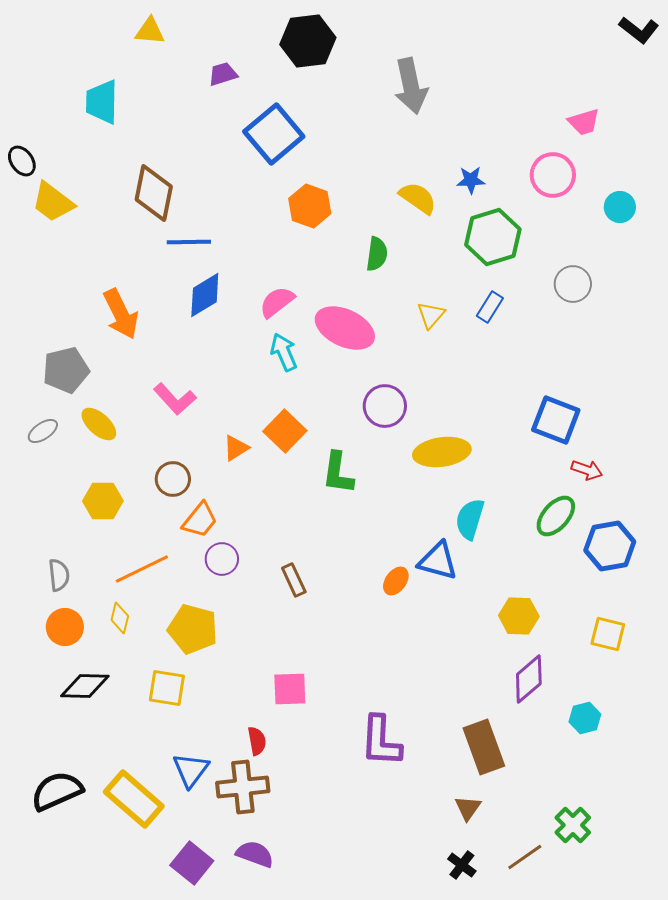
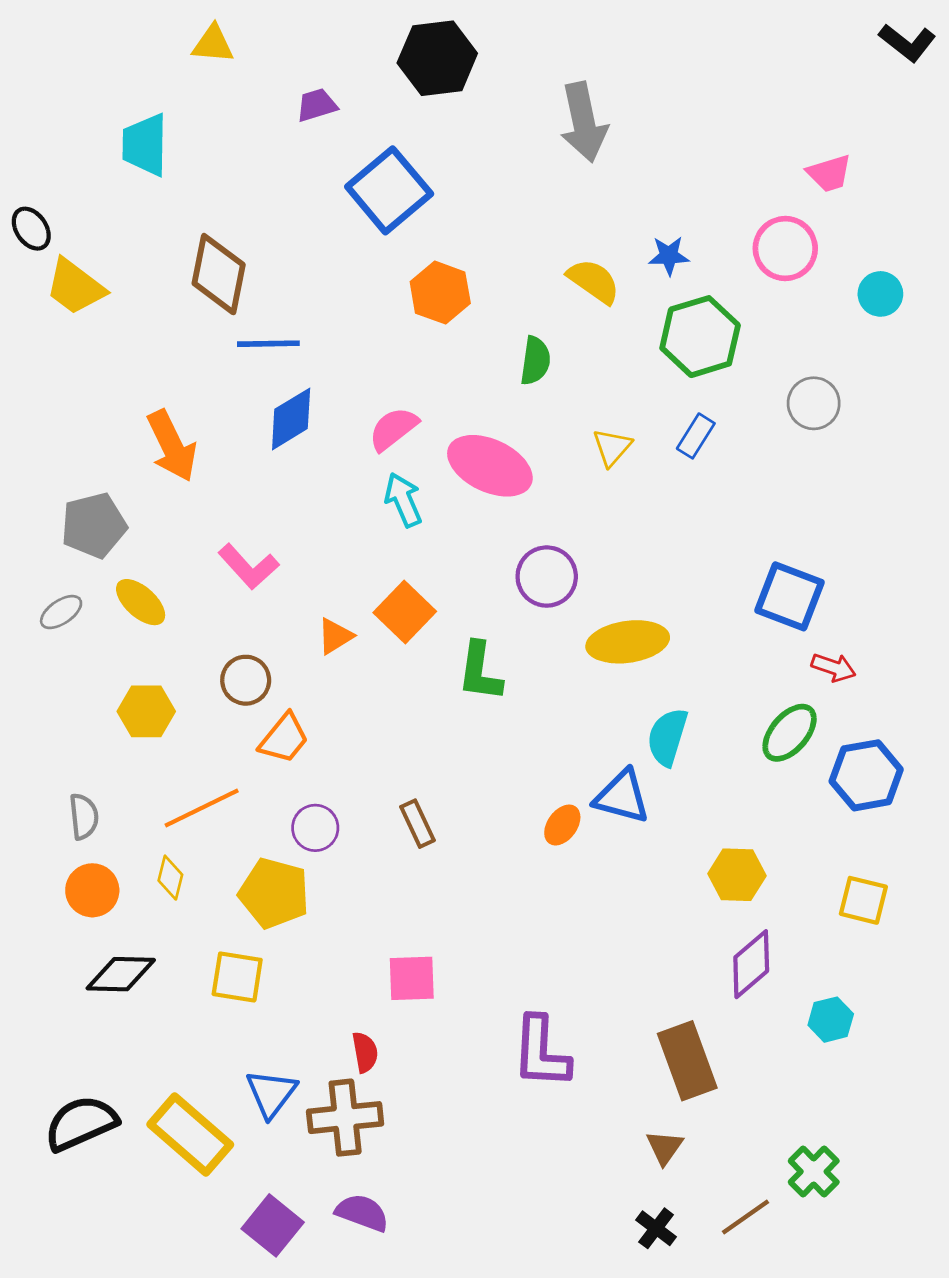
purple circle: (222, 559) -> (315, 828), moved

